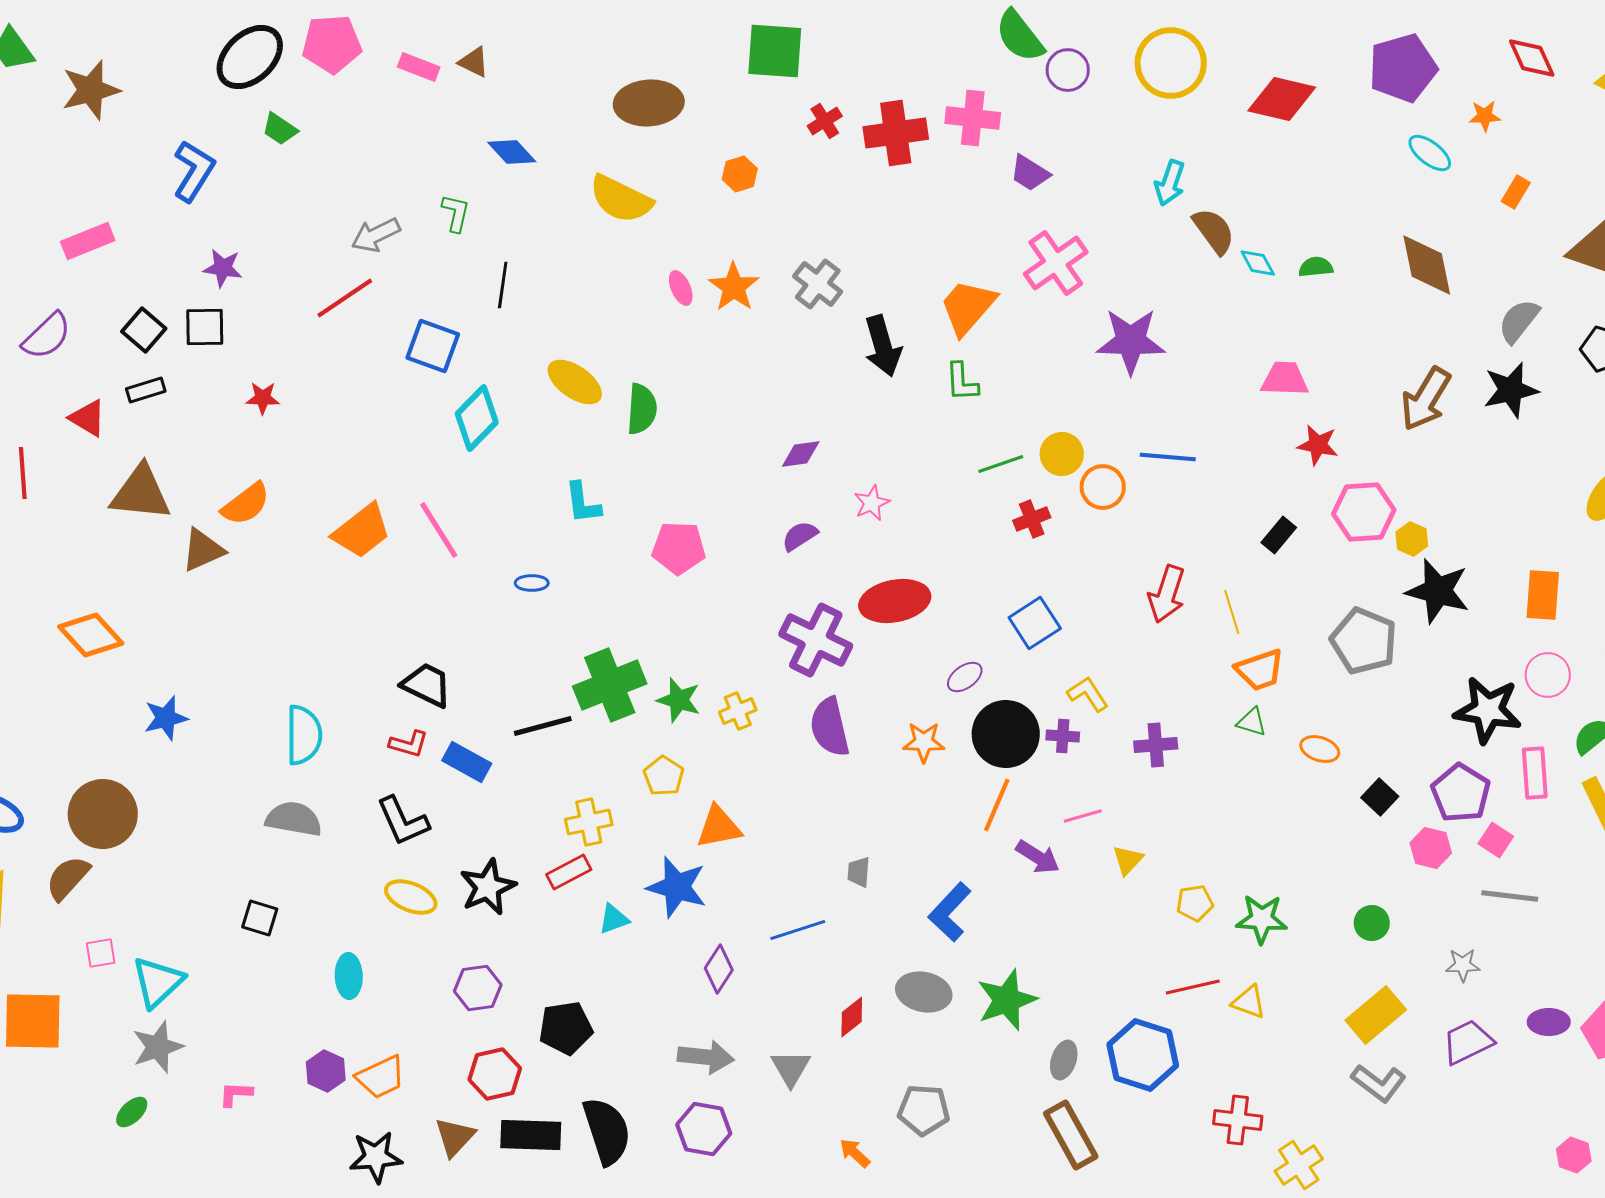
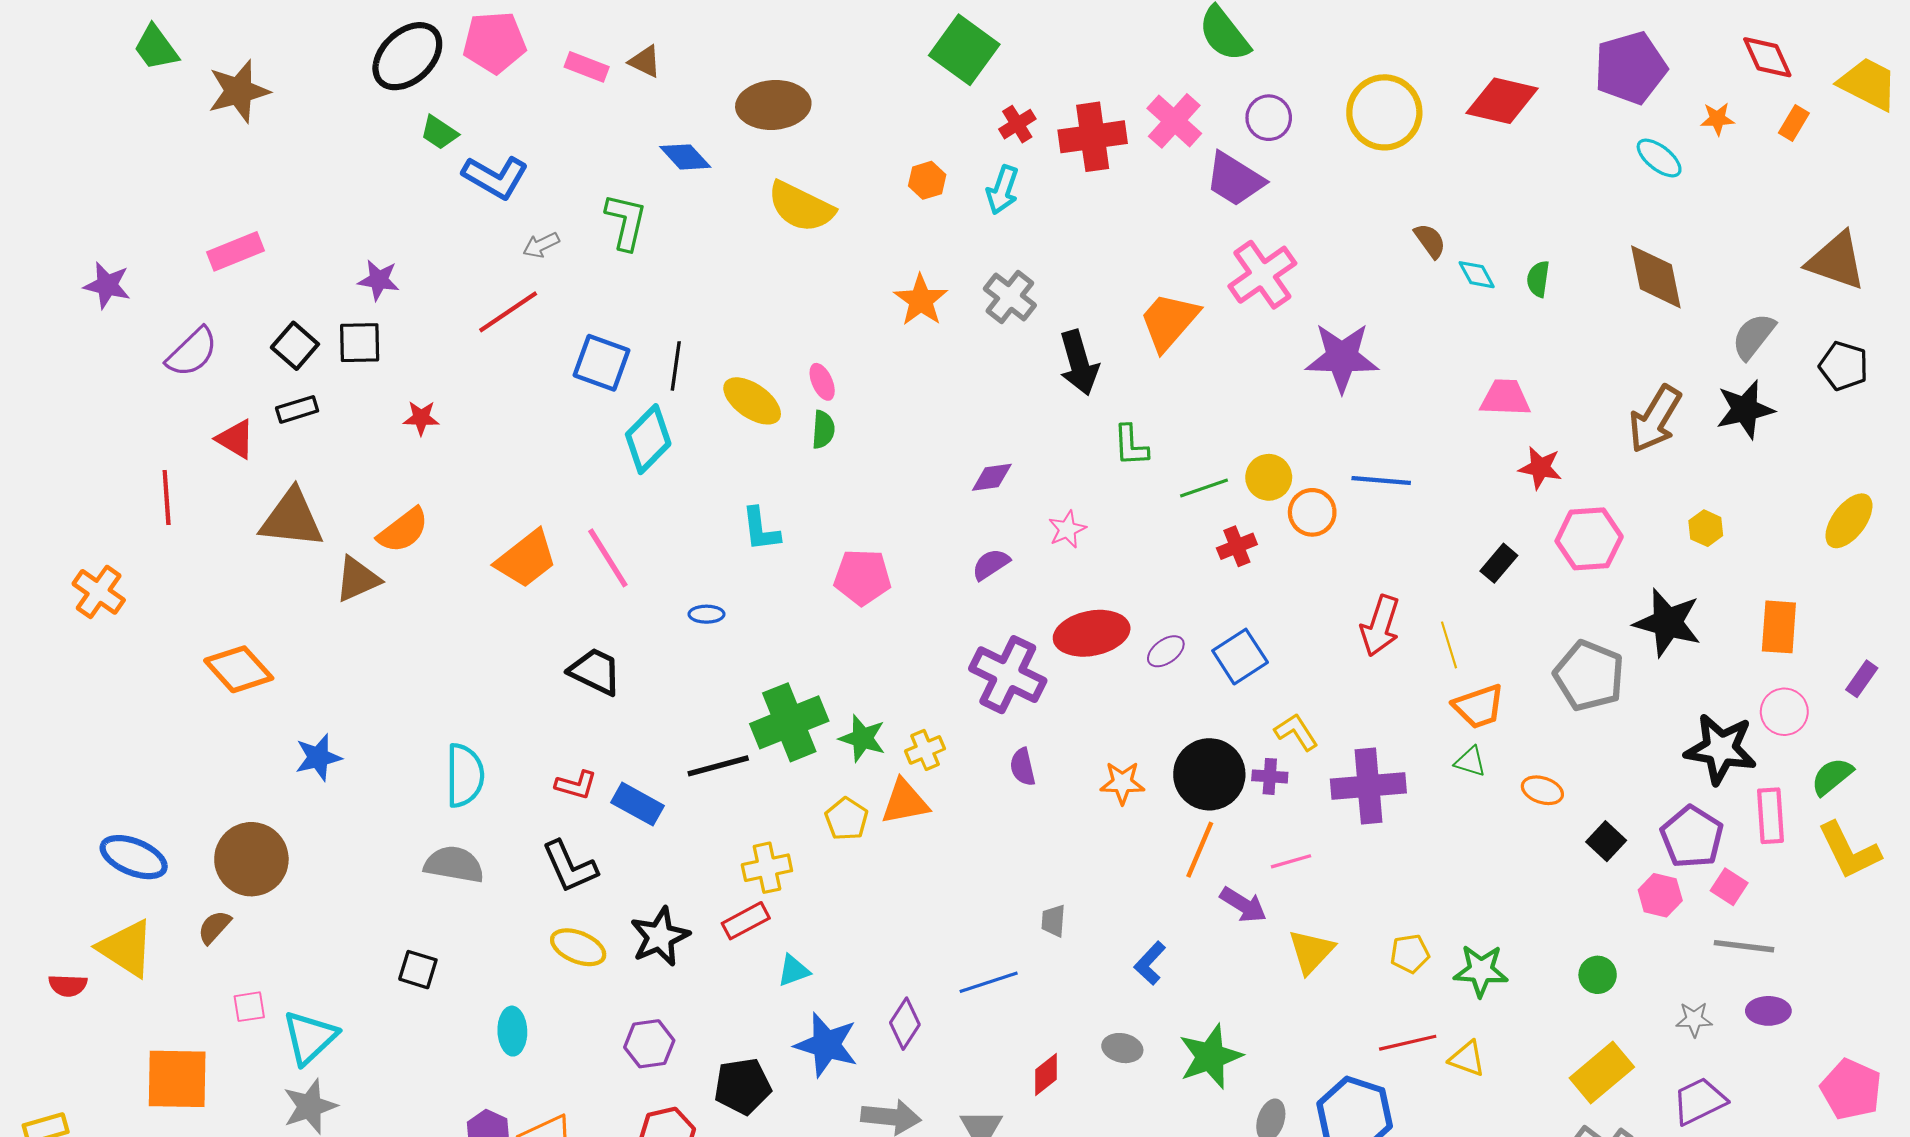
green square: (775, 51) -> (964, 50), turned 32
yellow circle: (1171, 63) -> (1384, 112), moved
purple circle: (1068, 70) -> (1269, 118), moved
brown ellipse: (649, 103) -> (773, 105), moved
pink cross: (973, 118) -> (1174, 121), turned 36
blue L-shape: (194, 171) -> (495, 177), moved, turned 88
purple trapezoid: (1030, 173) -> (1235, 179), size x1.4
cyan arrow: (1170, 183) -> (1002, 190), moved
orange rectangle: (1516, 192) -> (1794, 123), moved
green L-shape: (456, 213) -> (626, 222), size x1.4
brown semicircle: (1214, 231) -> (1430, 241), size x0.7
gray arrow: (376, 235) -> (541, 245), size x0.7
green semicircle: (1316, 267) -> (1538, 279), turned -76
black line: (503, 285) -> (676, 366), moved
pink ellipse: (681, 288) -> (822, 382), moved
green L-shape: (962, 382) -> (1131, 445), moved
green semicircle: (642, 409) -> (823, 430), size x0.7
yellow hexagon: (1412, 539) -> (1706, 528), moved
purple ellipse: (965, 677) -> (1166, 651), moved
black trapezoid: (427, 685) -> (595, 671), moved
purple semicircle: (830, 727) -> (1023, 767), size x0.6
purple cross: (1156, 745) -> (1368, 786), size x1.6
orange triangle: (719, 827) -> (905, 802), moved
yellow triangle: (1128, 860) -> (1311, 951), moved, size x1.4
brown semicircle: (68, 878) -> (214, 927), size x0.7
blue star: (677, 887) -> (826, 1045), moved
blue L-shape: (950, 912) -> (1150, 963), size x0.7
gray ellipse: (924, 992) -> (1122, 1048), size x0.7
purple ellipse: (1549, 1022) -> (1768, 1011), moved

